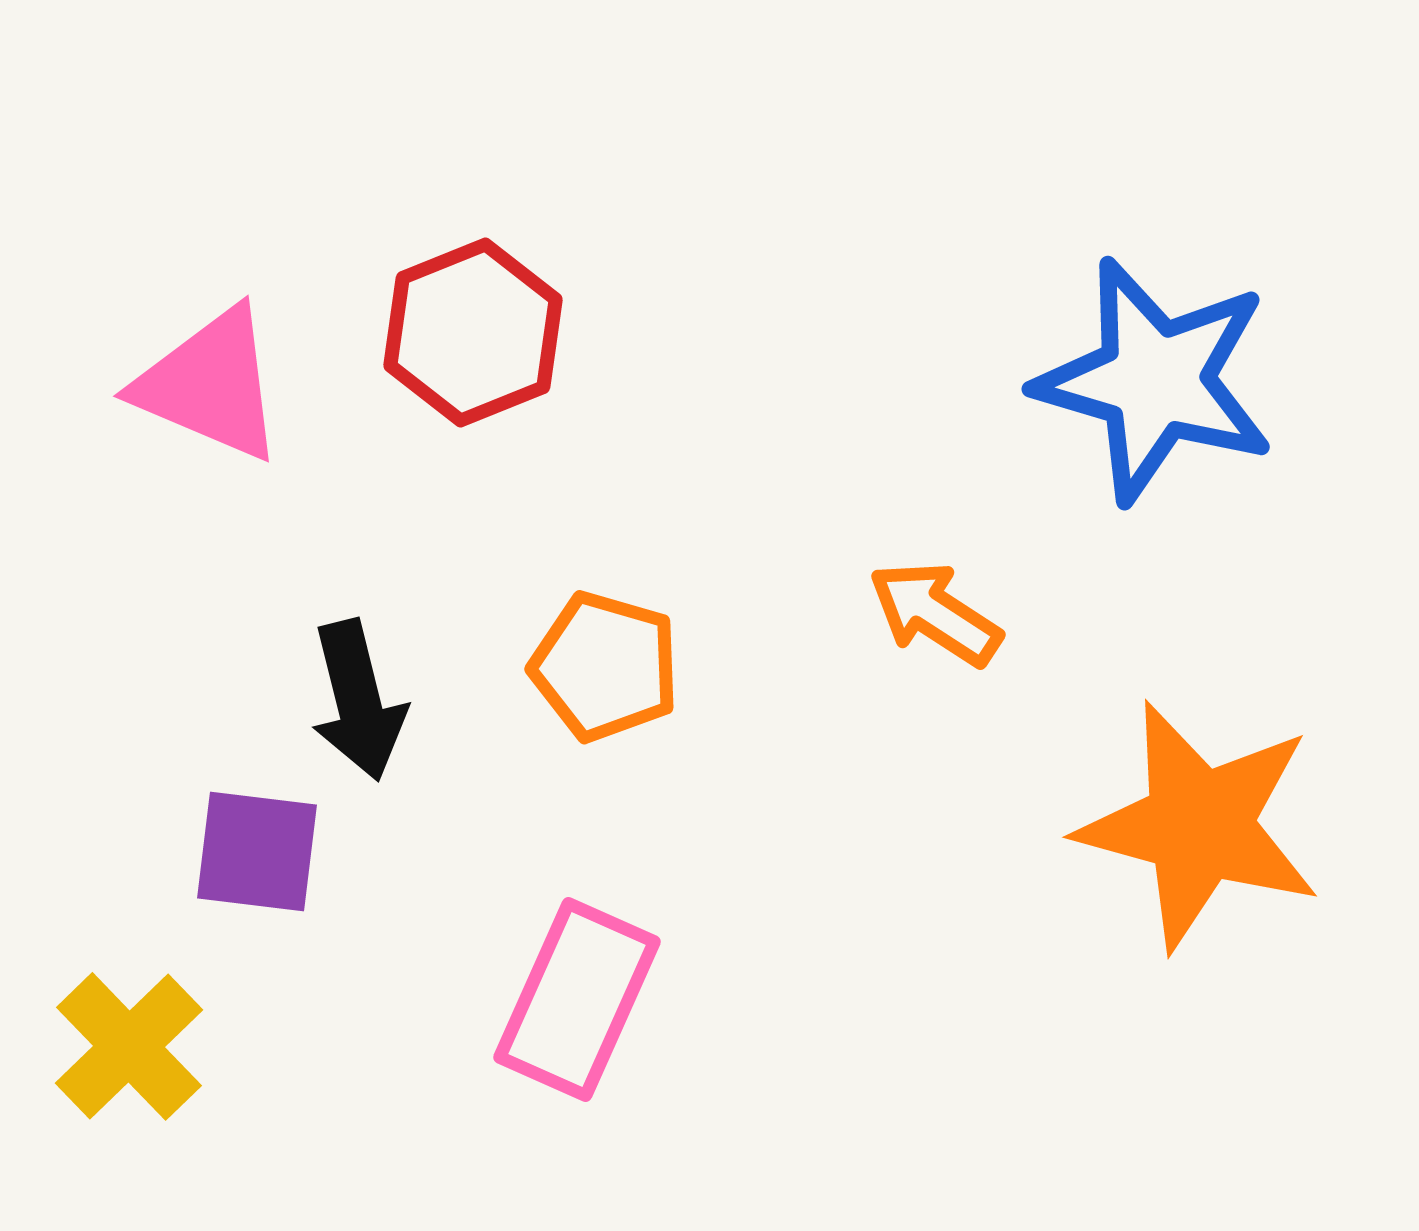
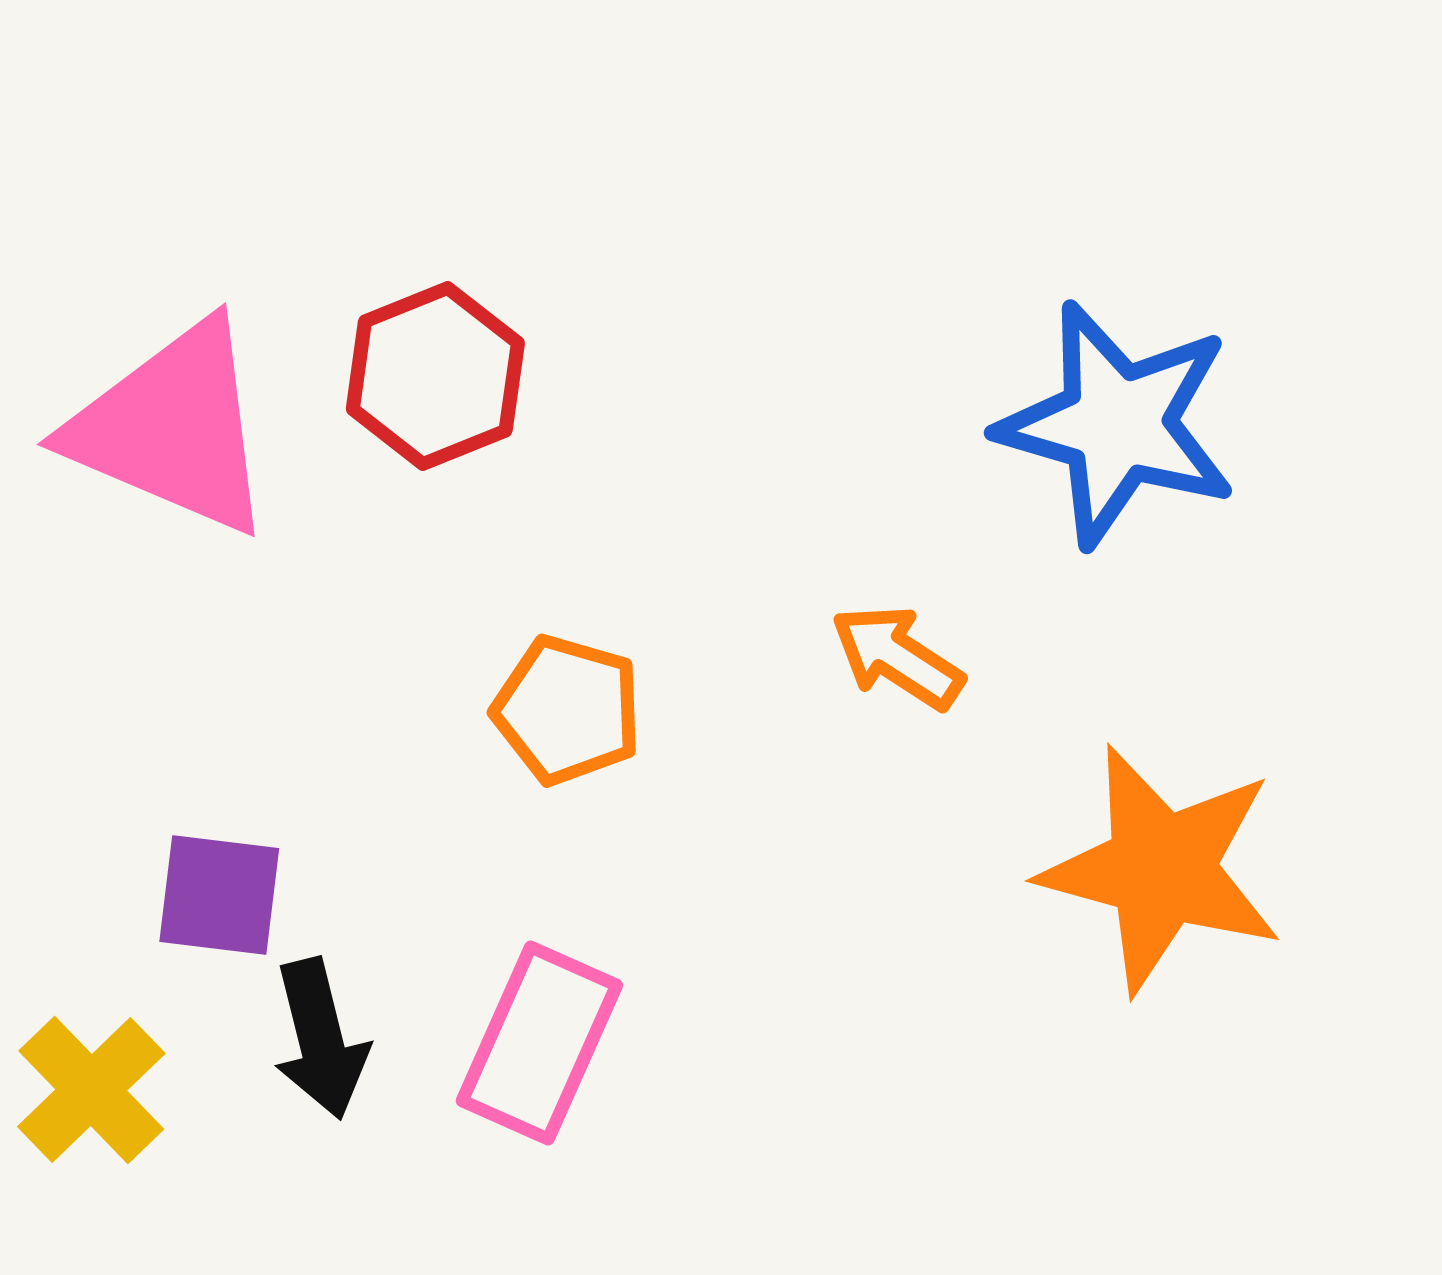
pink triangle: (210, 384) -> (172, 428), size x1.4
black arrow: (358, 700) -> (320, 1039), moved

